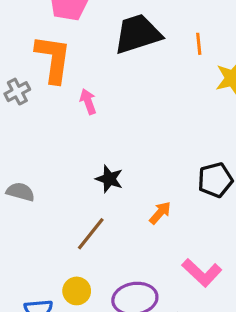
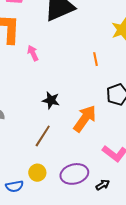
orange line: (199, 44) -> (96, 59), moved
orange arrow: (160, 213) -> (85, 119), size x1.8

